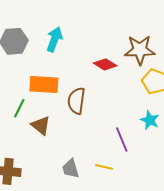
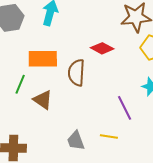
red diamond: (105, 64) -> (102, 48), moved

